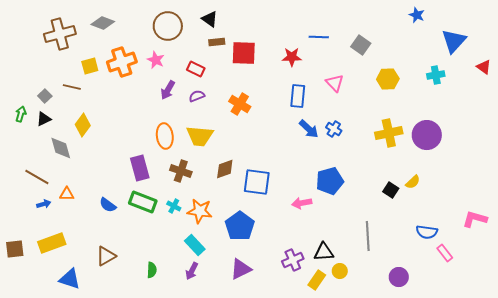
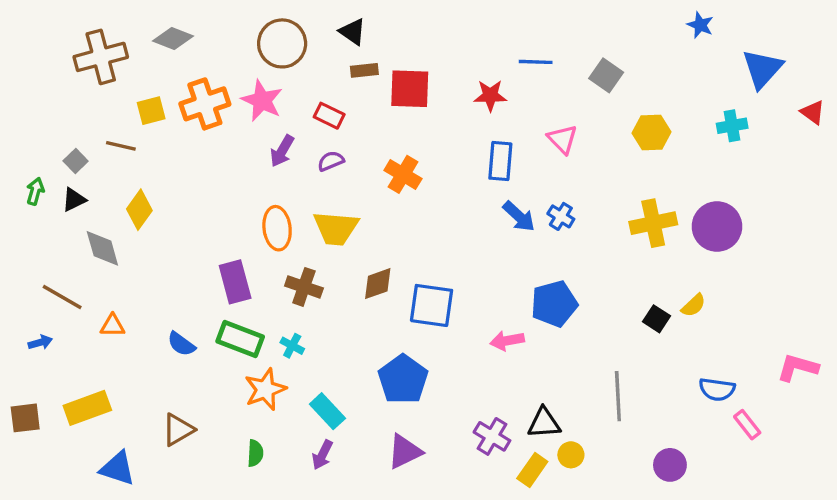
pink star: (156, 60) -> (262, 101), size x1.4
blue arrow: (44, 204) -> (40, 342), moved
orange star: (200, 211) -> (265, 389), moved, turned -30
purple cross: (293, 260) -> (492, 436), turned -35

